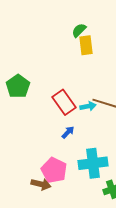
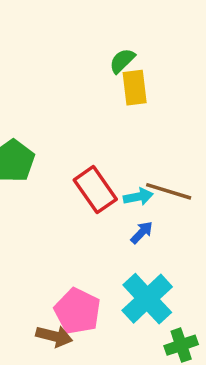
blue arrow: (68, 132) -> (142, 232), moved
cyan cross: (93, 163) -> (147, 299), turned -36

